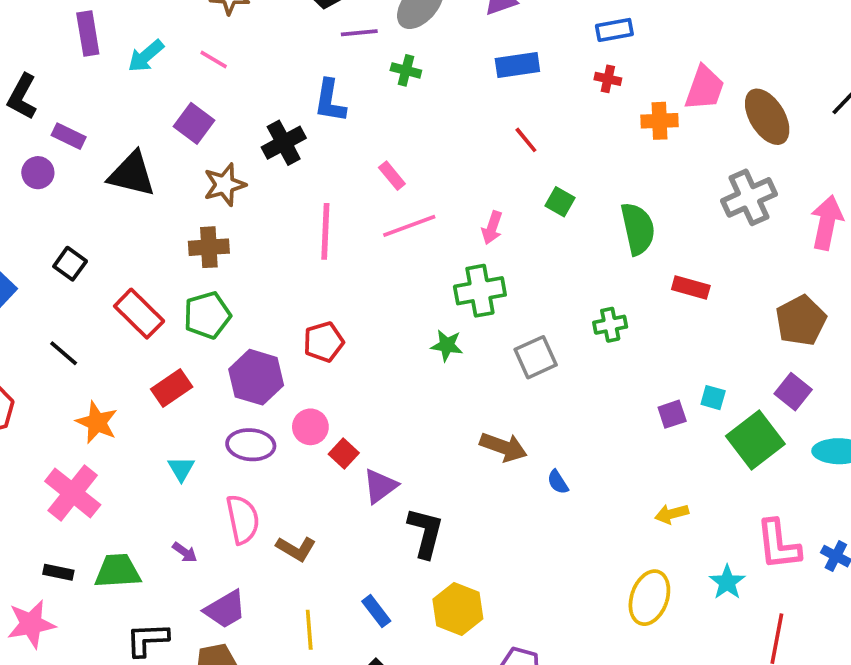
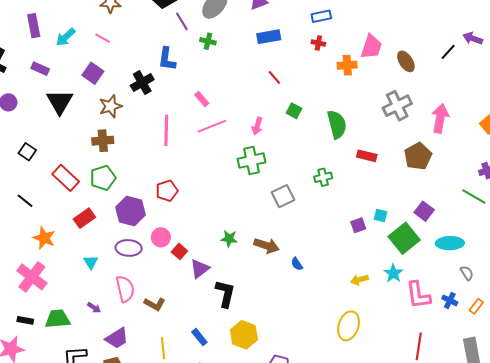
purple line: (359, 33) -> (182, 21), turned 66
brown ellipse: (767, 117) -> (406, 61), size x0.7
purple rectangle: (69, 136) -> (40, 69), moved
black triangle: (132, 174) -> (60, 102), turned 48
brown pentagon: (801, 321) -> (418, 156), moved
green star: (447, 345) -> (229, 239), moved
cyan star: (727, 582) -> (393, 273), moved

